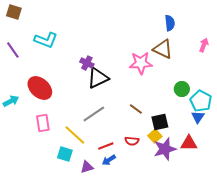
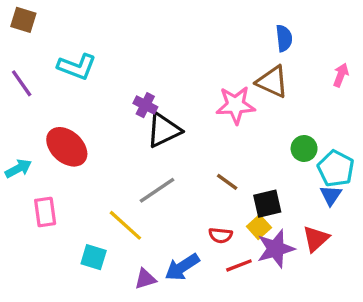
pink rectangle: (43, 123) -> (45, 212), moved
red triangle: (189, 143) -> (316, 239), turned -42
red line: (106, 146) -> (239, 265), moved
cyan square: (65, 154) -> (94, 257), moved
blue arrow: (109, 160) -> (182, 267), size x1.5

